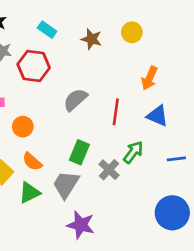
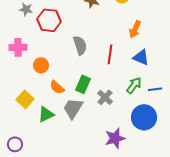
gray semicircle: (75, 100) -> (80, 45), turned 114
green arrow: (133, 152) -> (134, 85), moved
orange semicircle: (32, 162) -> (57, 87), moved
blue circle: (172, 213) -> (144, 117), moved
purple star: (81, 225) -> (115, 138), moved, turned -30

